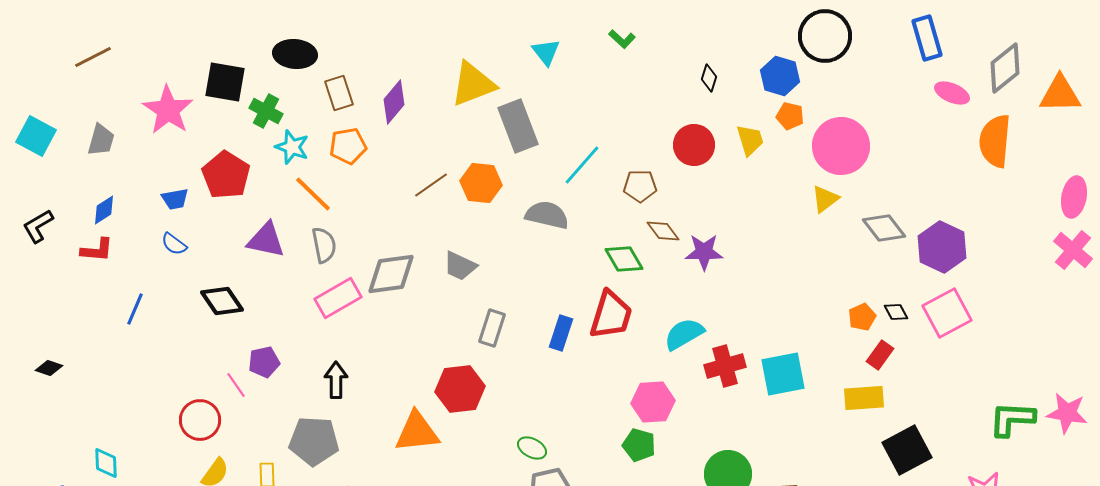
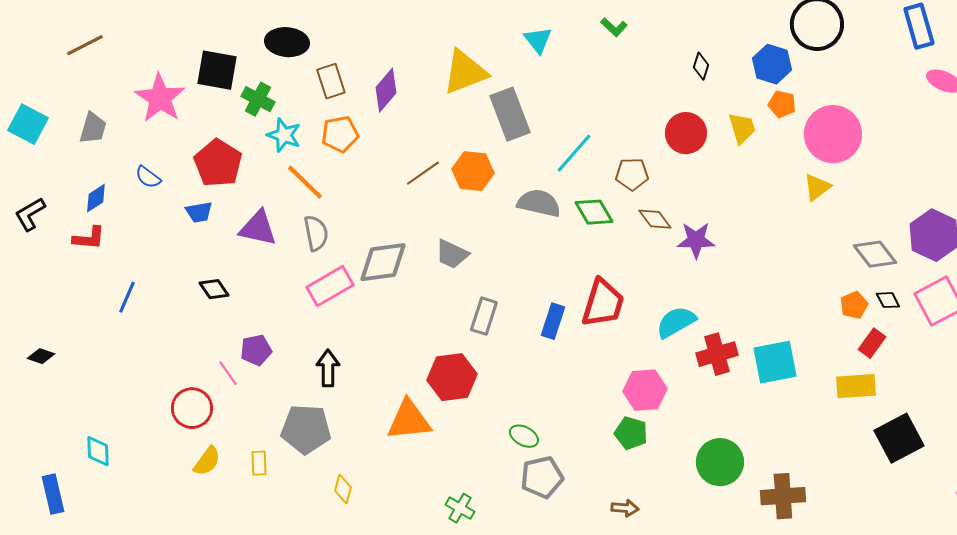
blue trapezoid: (175, 199) -> (199, 212), moved
gray diamond: (884, 228) -> (875, 254), moved
blue semicircle: (174, 244) -> (148, 177), moved
green diamond: (624, 259) -> (594, 212), moved
black diamond: (222, 301) -> (214, 289), size x0.7

